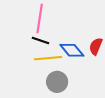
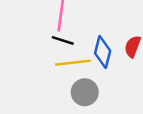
blue diamond: (72, 50) -> (103, 52), turned 55

